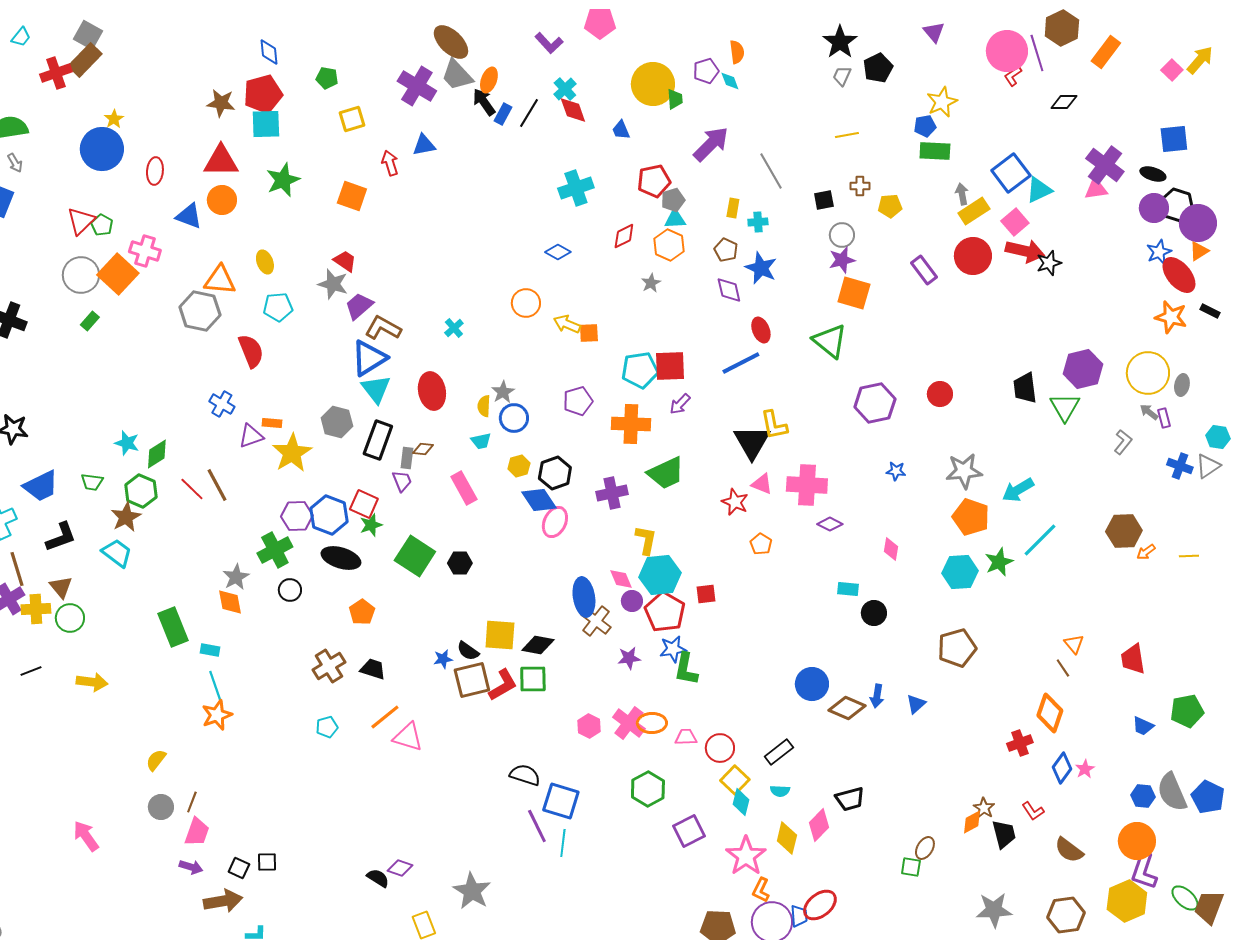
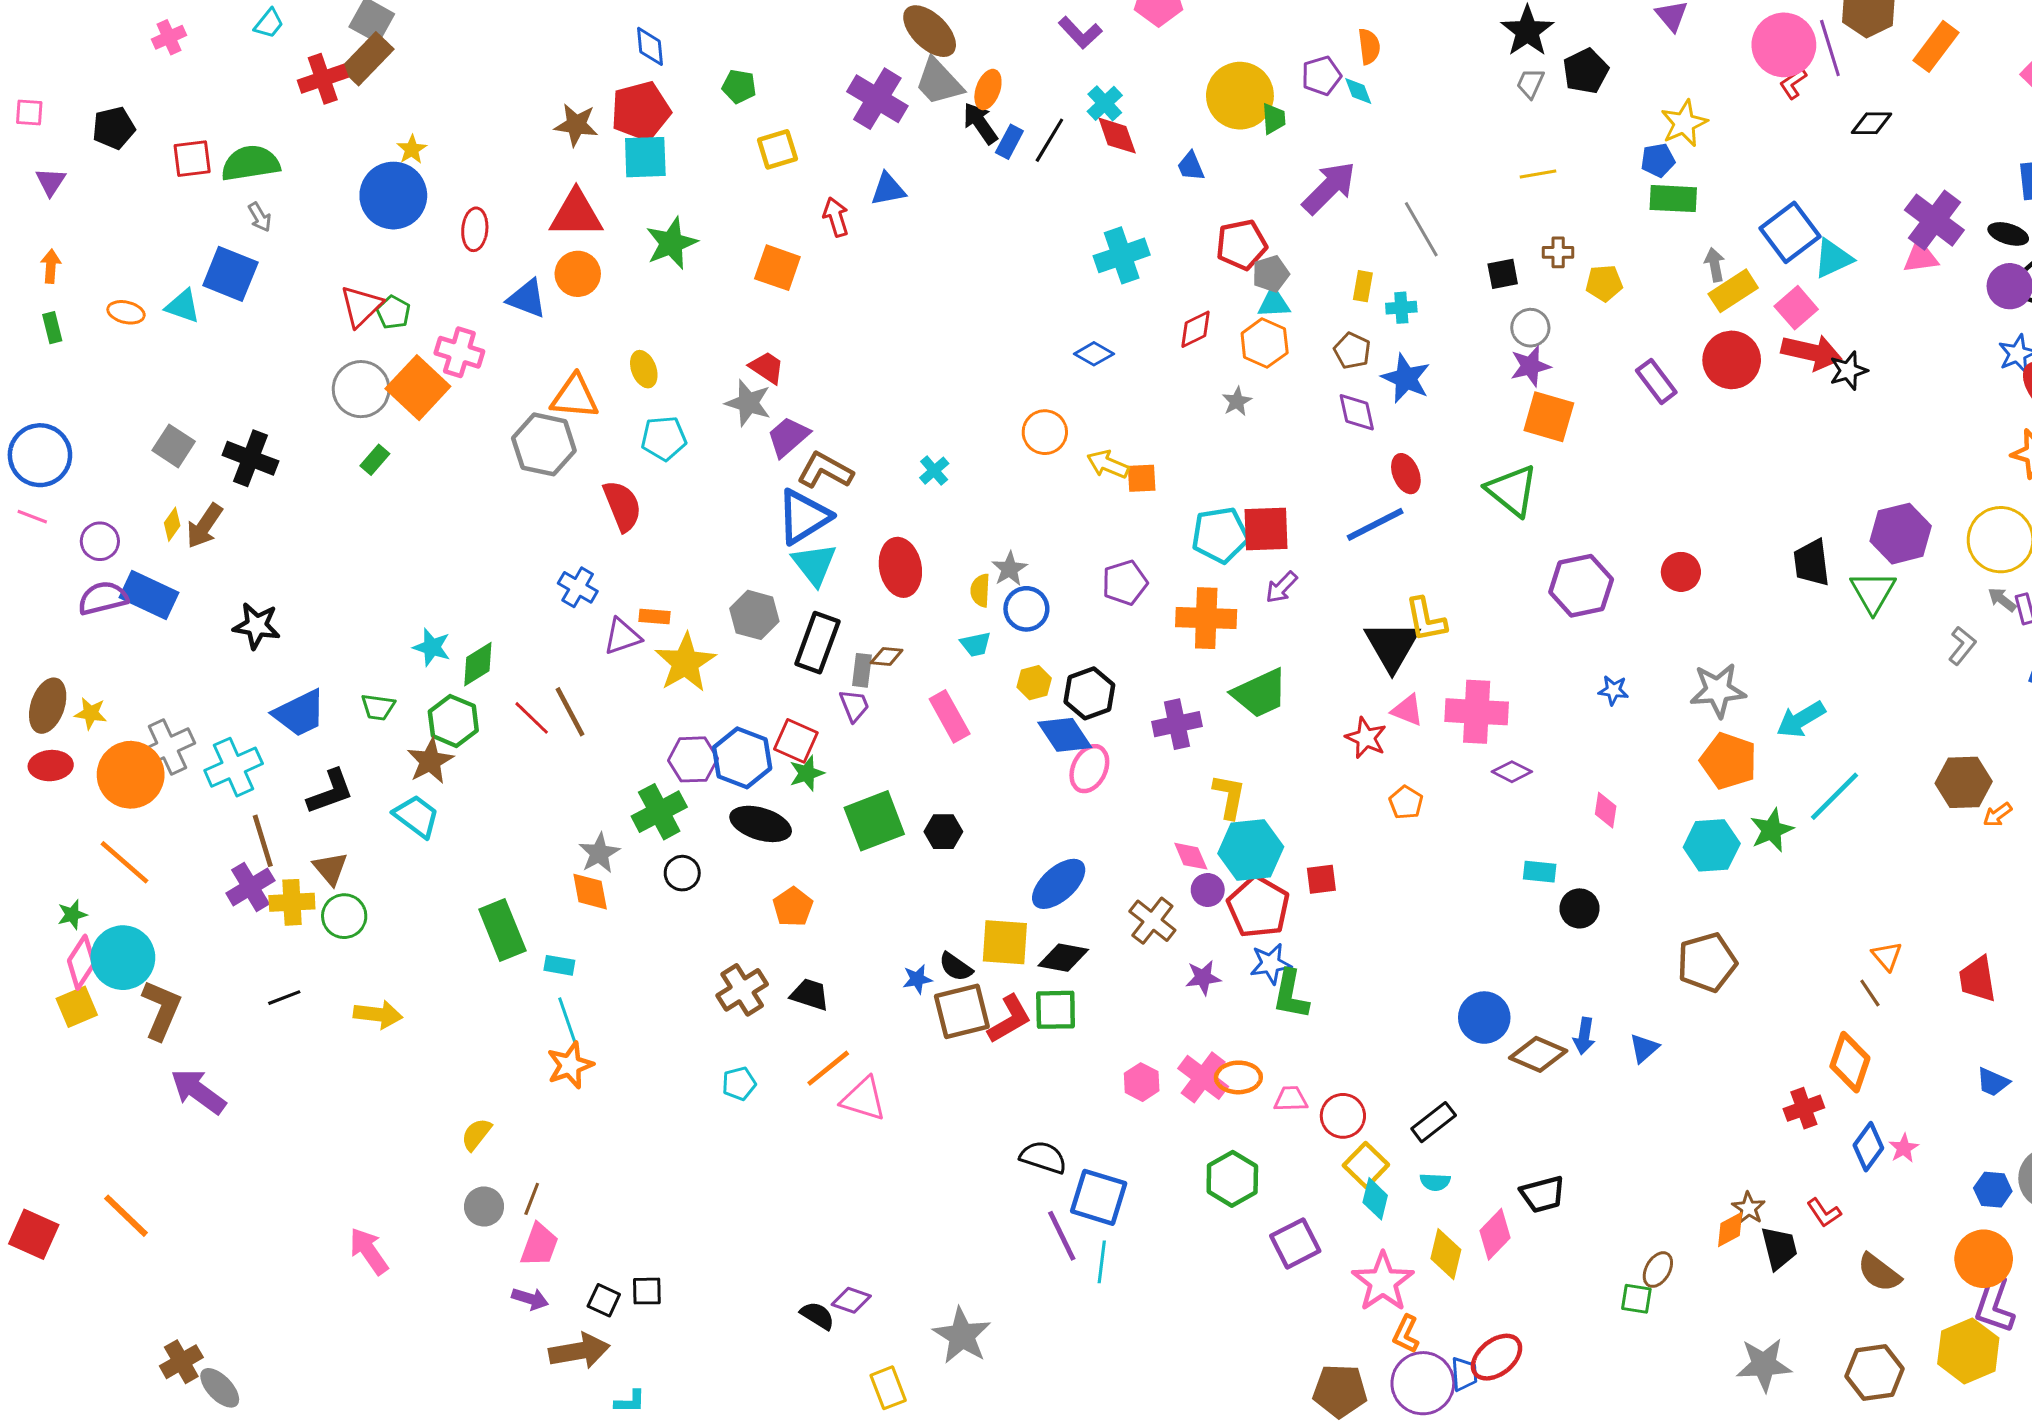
green square: (415, 556) -> (874, 821), turned 36
blue ellipse: (584, 597) -> (1059, 884), moved, turned 57

